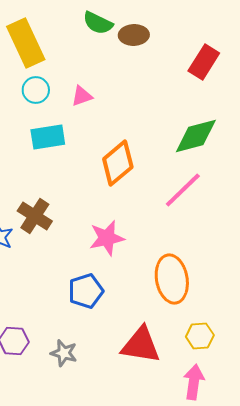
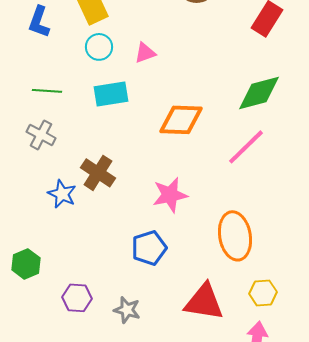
orange diamond: (118, 163) -> (181, 120), turned 42

